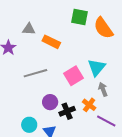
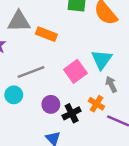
gray triangle: (29, 29) -> (19, 21), size x1.5
cyan circle: (29, 125) -> (14, 95), moved

